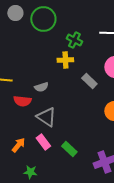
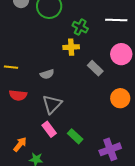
red semicircle: (22, 101) -> (18, 95), moved
gray triangle: (46, 117) -> (52, 104), turned 40
orange arrow: (18, 145) -> (20, 144), moved

